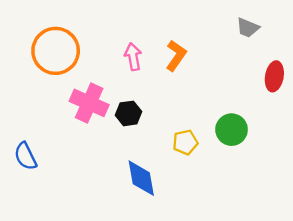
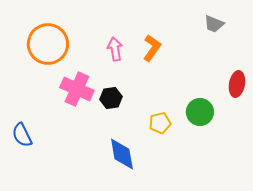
red ellipse: (274, 76) -> (237, 84), moved

